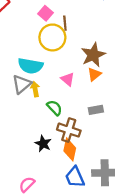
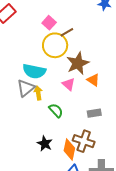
brown line: (65, 23) -> (67, 32), turned 64
brown star: (93, 55) -> (78, 63), moved
orange triangle: (94, 74) -> (93, 80), turned -48
brown cross: (69, 130) -> (84, 141), moved

